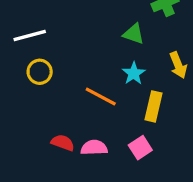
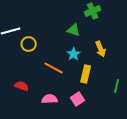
yellow circle: (40, 72) -> (29, 44), moved
red semicircle: (63, 143) -> (22, 86), moved

